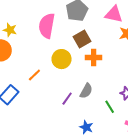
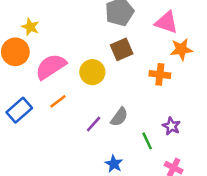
pink semicircle: (47, 26) -> (51, 67), moved, turned 40
orange cross: (94, 58) -> (160, 74), moved
orange line: (34, 75) -> (58, 101), moved

